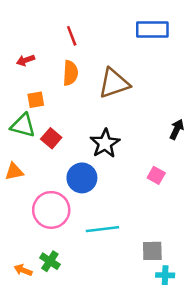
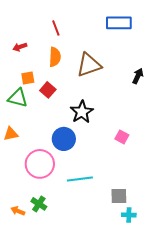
black arrow: (177, 129) -> (138, 76), moved
red square: (51, 138) -> (48, 90), moved

